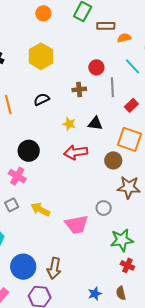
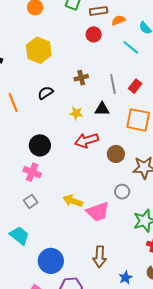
red circle: (96, 67) -> (94, 34), moved
gray line: (112, 87) -> (113, 84), moved
brown circle: (113, 160) -> (116, 154), moved
yellow arrow: (40, 209) -> (73, 201), moved
brown arrow: (54, 268) -> (100, 257), moved

